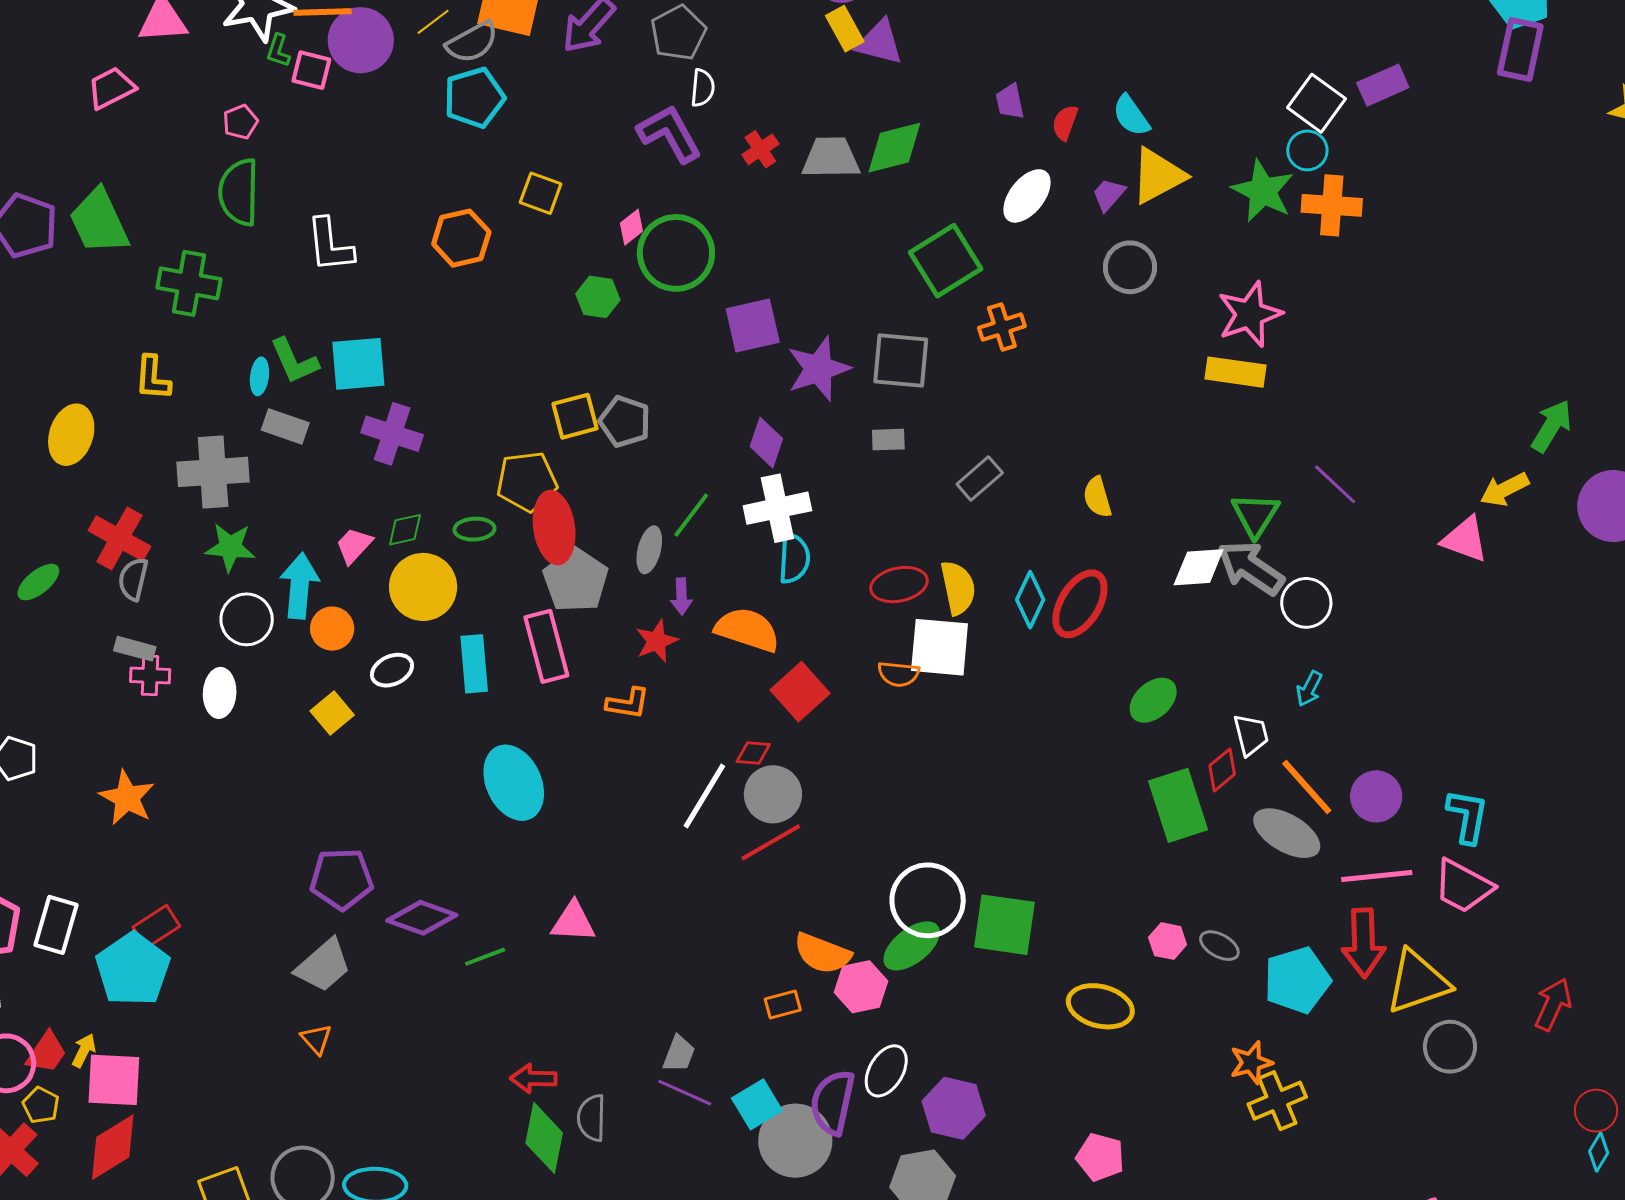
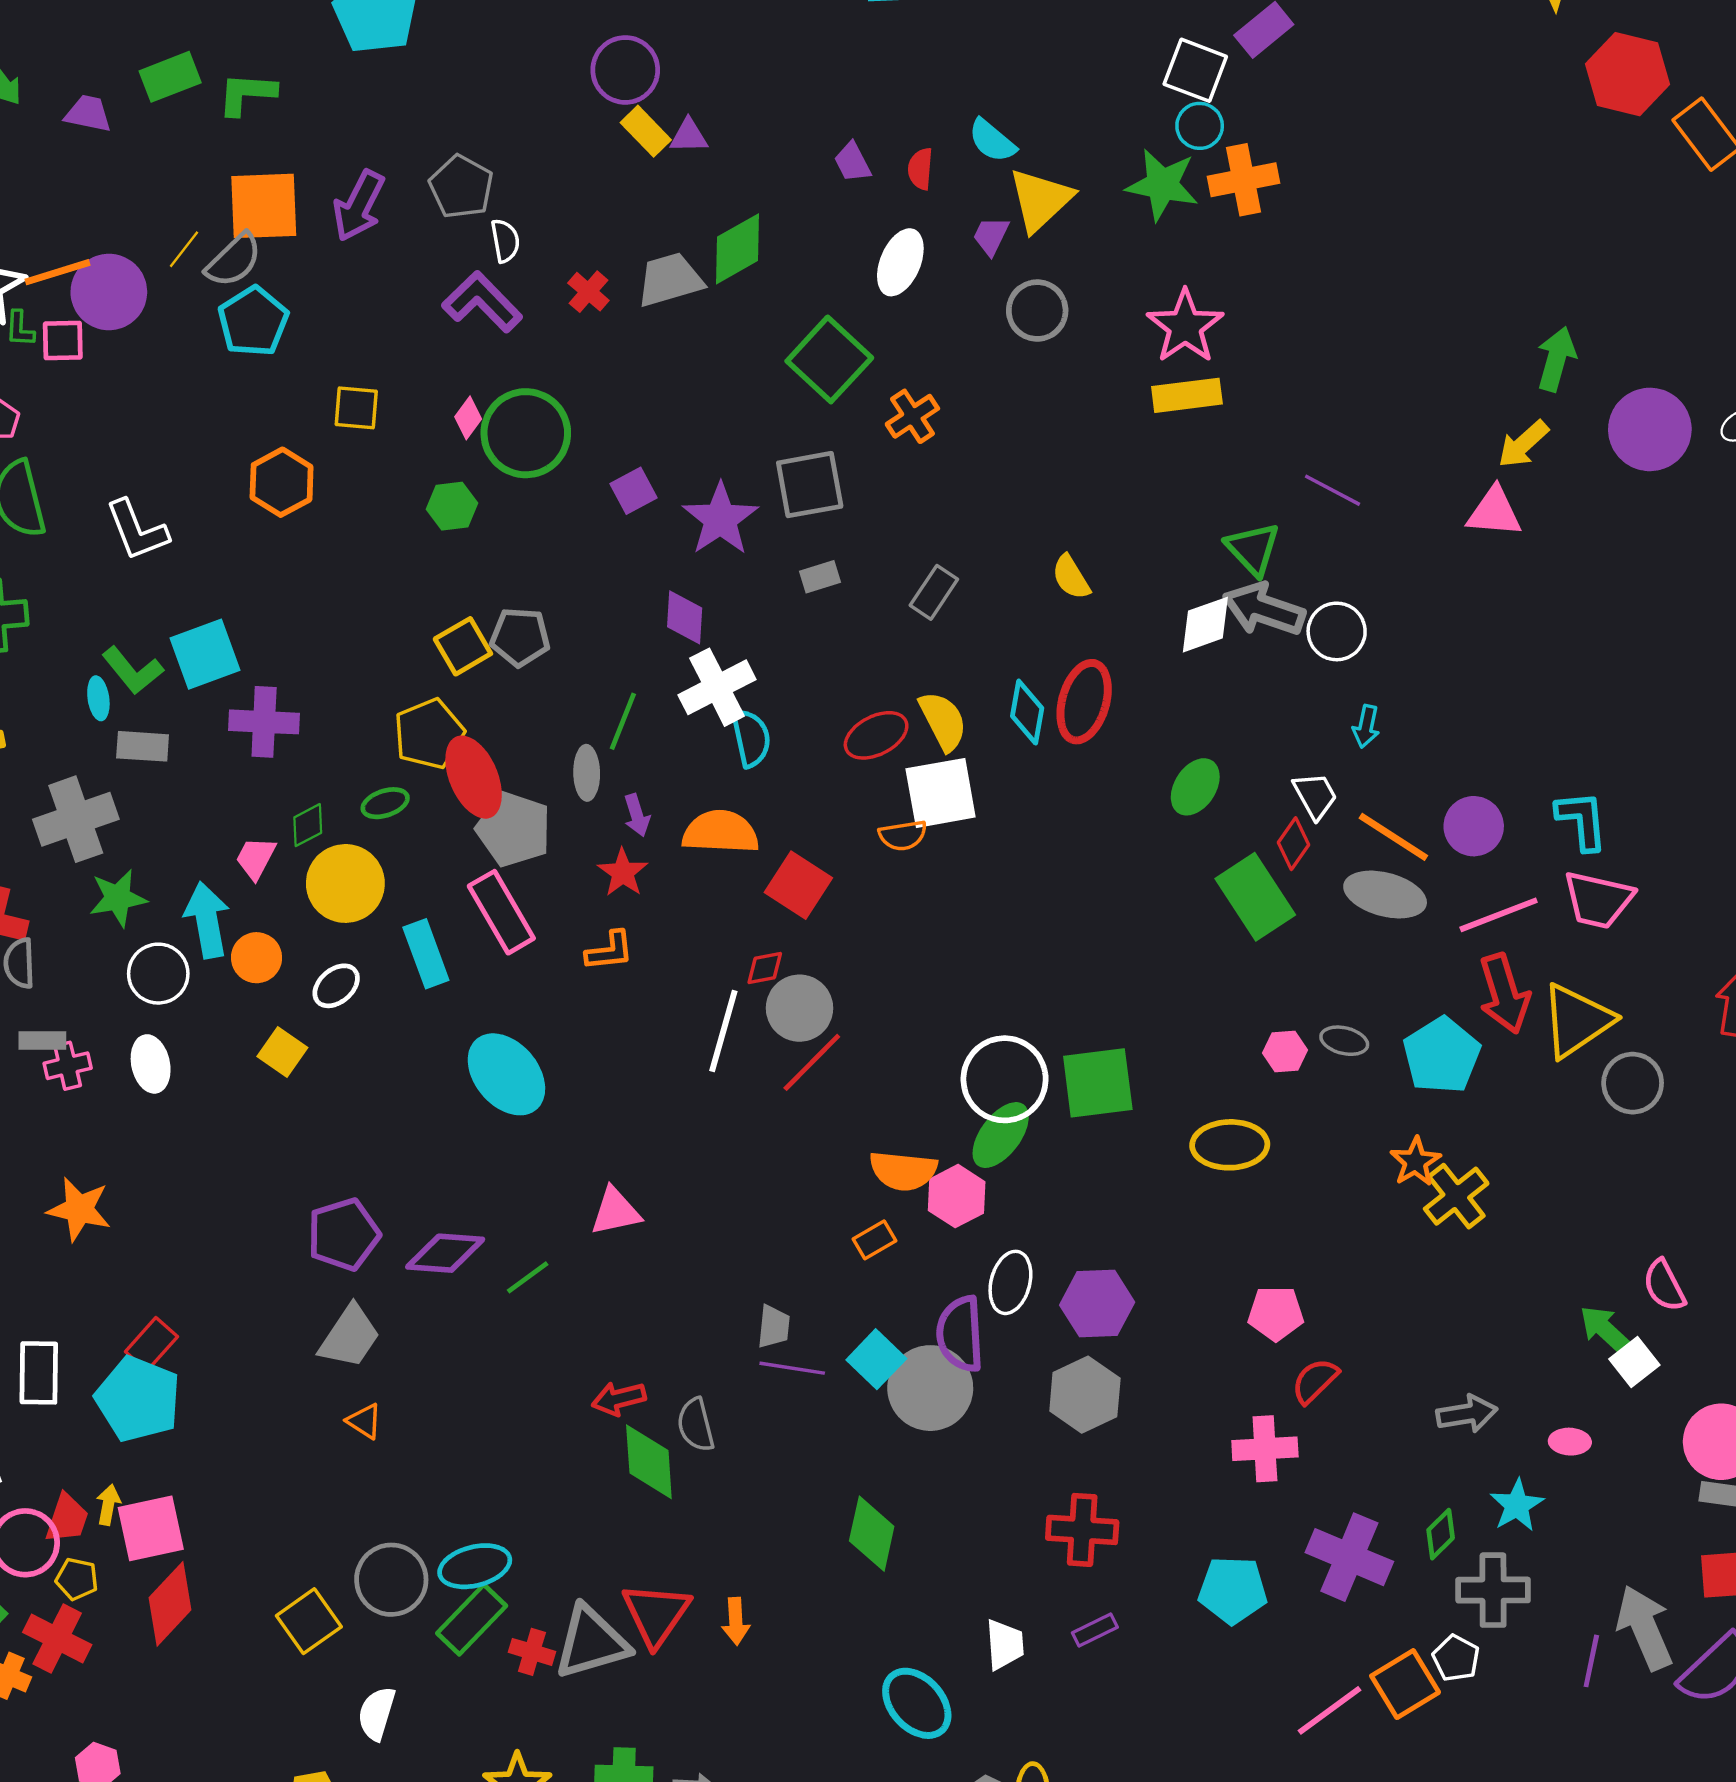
purple triangle: (879, 42) -> (689, 136), size x0.7
purple square: (753, 325) -> (634, 491), size x0.7

